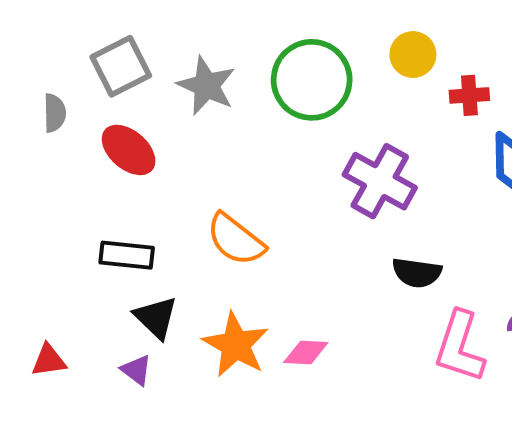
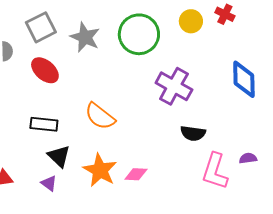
red cross: (469, 95) -> (225, 14), moved, turned 30

